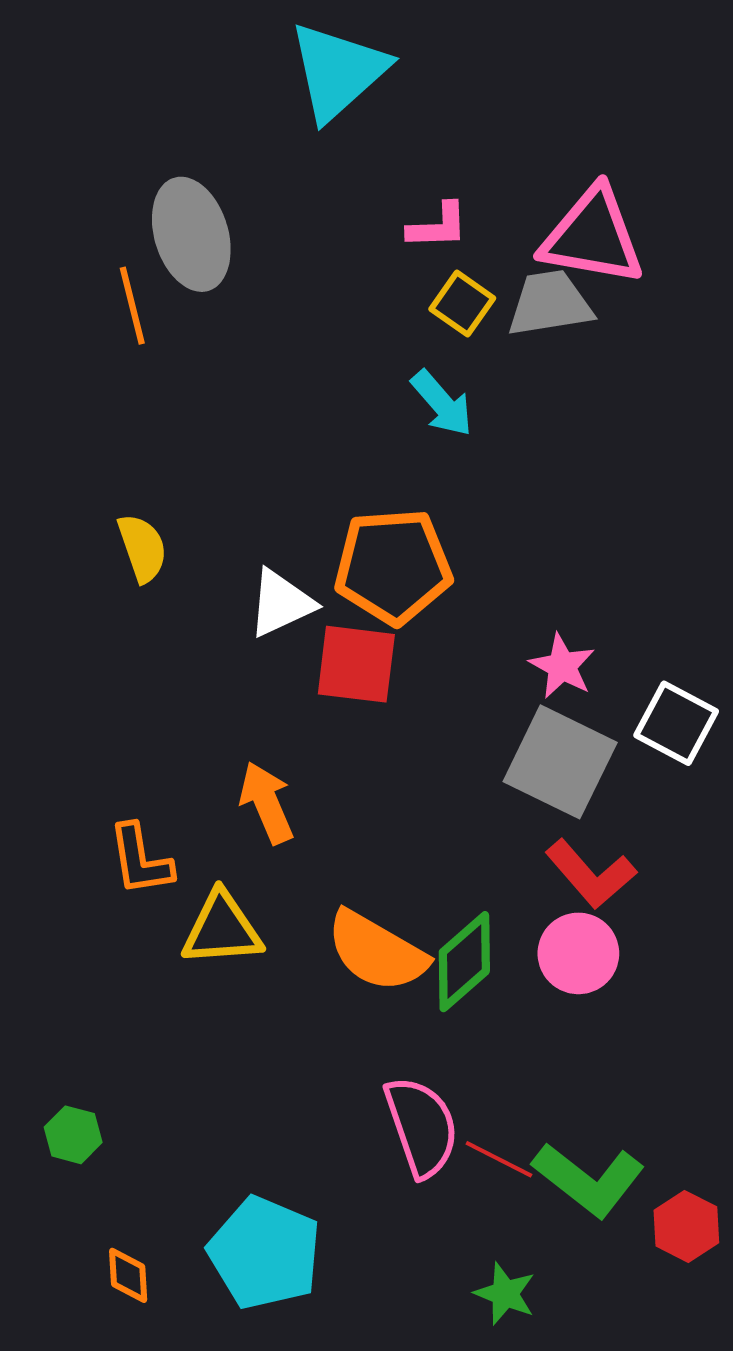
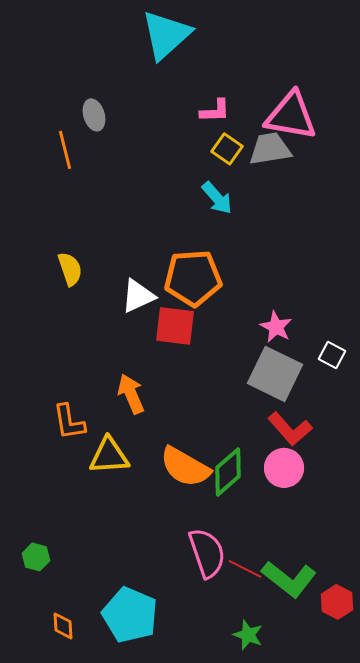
gray ellipse: (191, 234) -> (94, 115), size x0.6
white square: (676, 723) -> (332, 355), size x0.7

